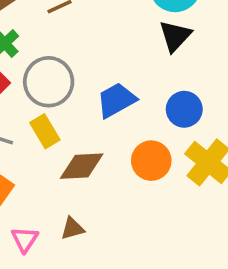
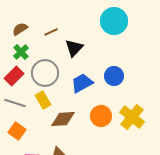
black triangle: (175, 36) -> (74, 48), moved
blue circle: (184, 109) -> (114, 76), moved

